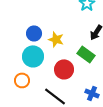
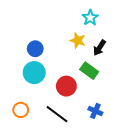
yellow star: (56, 39) -> (78, 40), moved
orange circle: (22, 80) -> (21, 110), moved

